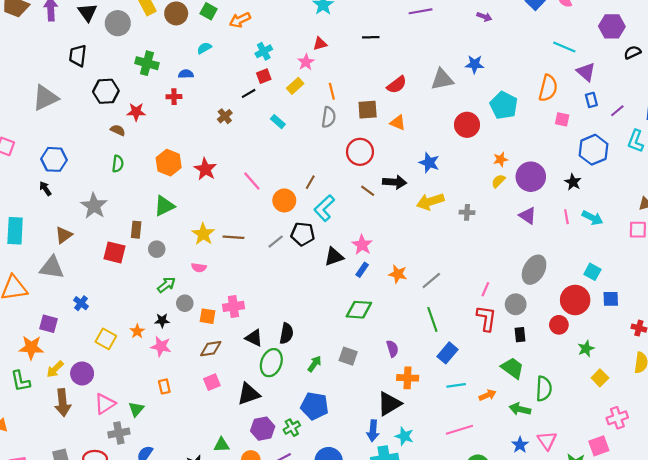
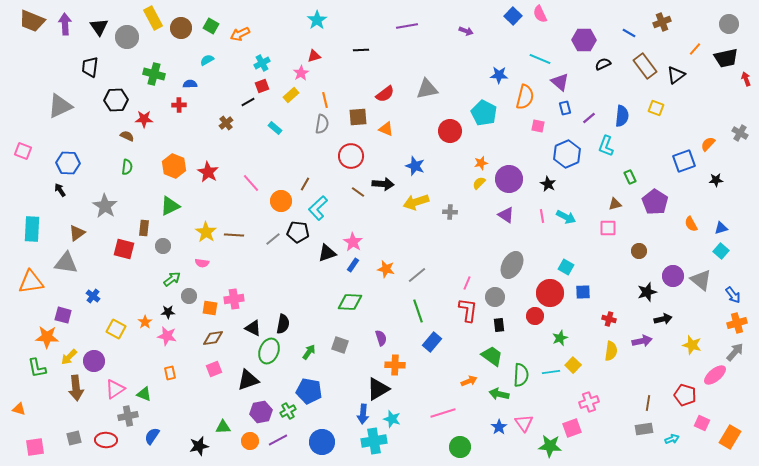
blue star: (475, 64) -> (499, 75), moved
cyan line: (456, 385) -> (551, 372), moved
green triangle: (136, 409) -> (144, 394), turned -49

